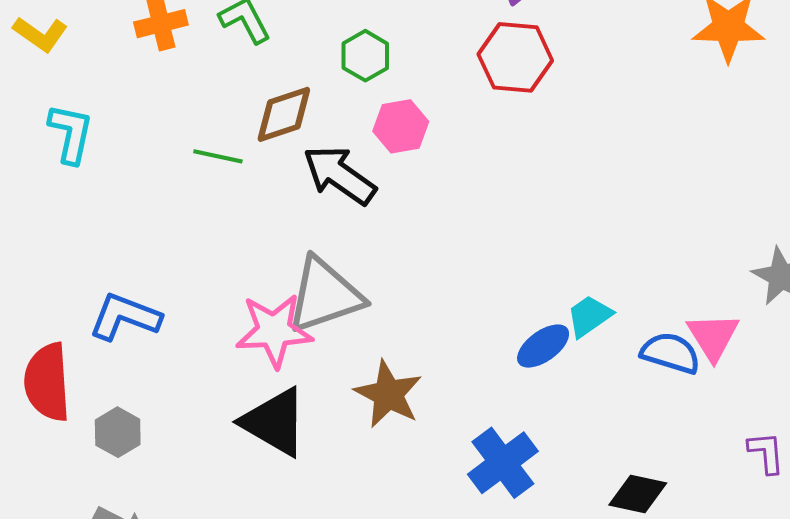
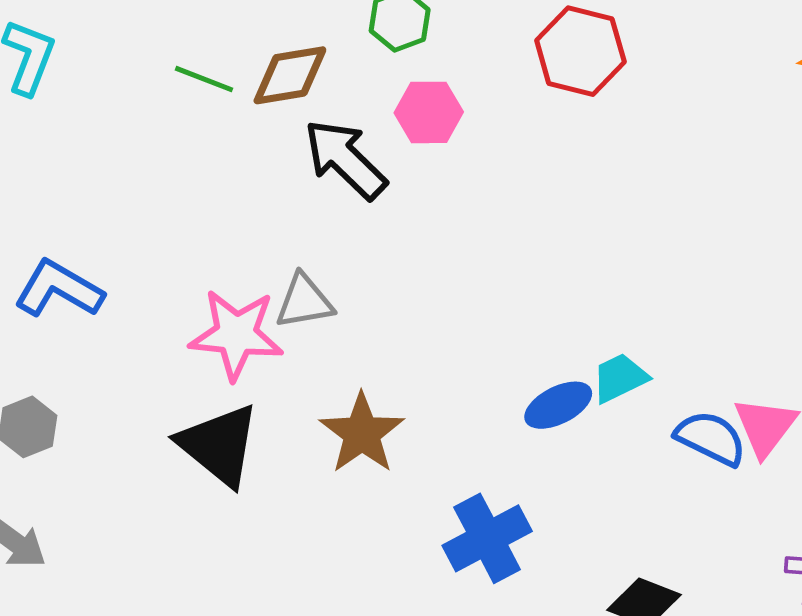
green line: (218, 156) -> (204, 79), moved
gray triangle: (325, 295) -> (304, 302), size x0.6

